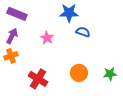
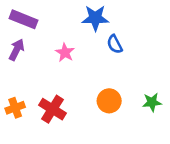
blue semicircle: (83, 32) -> (115, 44), turned -136
orange cross: (11, 56) -> (15, 108), moved

